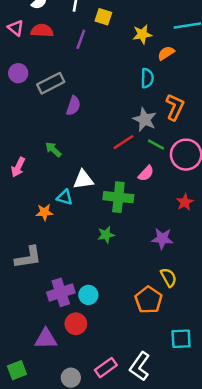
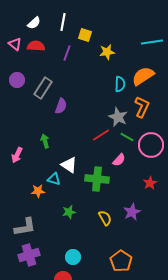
yellow star: (142, 34) -> (107, 52), moved
orange semicircle: (166, 53) -> (143, 76), moved, size x1.6
gray rectangle: (51, 83) -> (43, 88), turned -30
green arrow: (53, 150) -> (45, 141), turned 32
white triangle: (83, 180) -> (69, 165), turned 42
green star: (106, 235) -> (69, 212), moved
purple star: (162, 239) -> (132, 212), turned -30
yellow semicircle: (169, 277) -> (105, 218), moved
purple cross: (61, 292) -> (29, 255), moved

